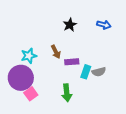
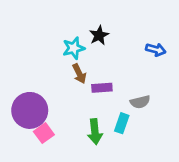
blue arrow: (104, 25) -> (156, 50), moved
cyan star: (29, 56) -> (74, 48), moved
cyan rectangle: (86, 72) -> (122, 123), moved

